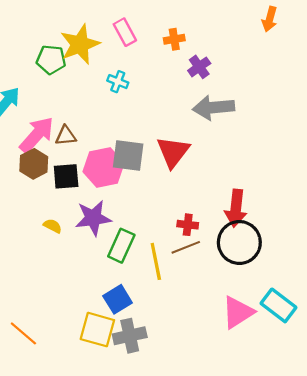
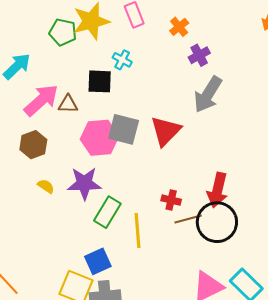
orange cross: (174, 39) -> (179, 27), turned -36
gray arrow: (213, 108) -> (208, 94), turned -60
brown hexagon: (34, 164) -> (33, 145), moved
black square: (66, 176) -> (100, 81), moved
brown line: (186, 247) -> (188, 219), moved

